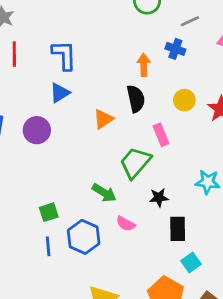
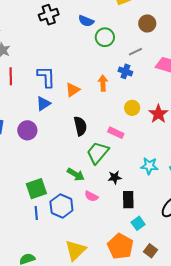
black semicircle: (136, 99) -> (80, 126), moved
orange triangle: (103, 119) -> (73, 90), moved
pink rectangle: (161, 135) -> (116, 133), turned -42
green square: (49, 212) -> (36, 189), size x1.5

